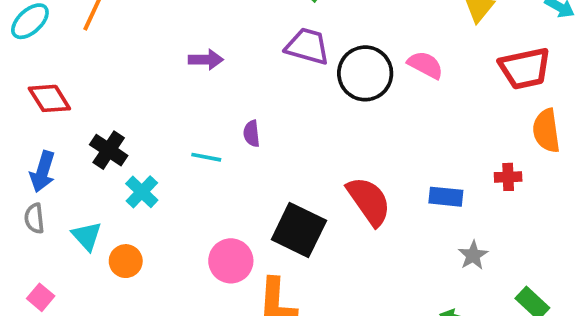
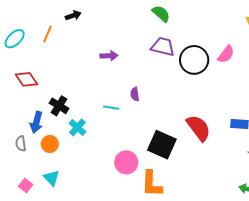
pink semicircle: (425, 65) -> (226, 54), turned 102
blue arrow: (43, 172) -> (36, 122), moved
cyan triangle: (87, 236) -> (52, 178), moved
orange circle: (126, 261) -> (50, 144), moved

